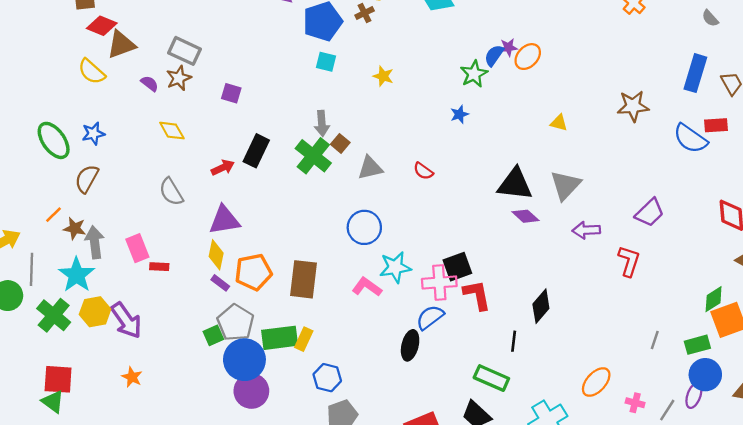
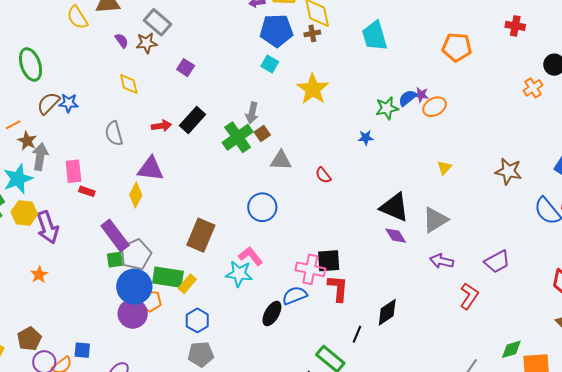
yellow star: (383, 76) -> (313, 89), size x1.8
yellow triangle: (559, 123) -> (444, 168), turned 42
blue star: (93, 134) -> (69, 103), moved
cyan star: (395, 267) -> (239, 274), moved
orange pentagon: (253, 272) -> (151, 301), moved, size x0.7
purple rectangle: (220, 283) -> (115, 236), moved, size x2.0
green diamond: (714, 299) -> (511, 349), moved

